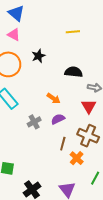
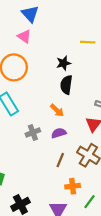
black star: (38, 56) -> (64, 63), moved
black semicircle: (74, 72) -> (66, 85), moved, turned -96
orange cross: (77, 158) -> (73, 186), moved, turned 32

